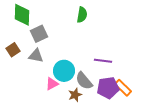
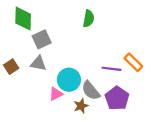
brown square: (13, 50) -> (11, 67), moved
purple pentagon: (108, 88) -> (117, 98), turned -30
orange rectangle: (123, 88) -> (133, 62), moved

